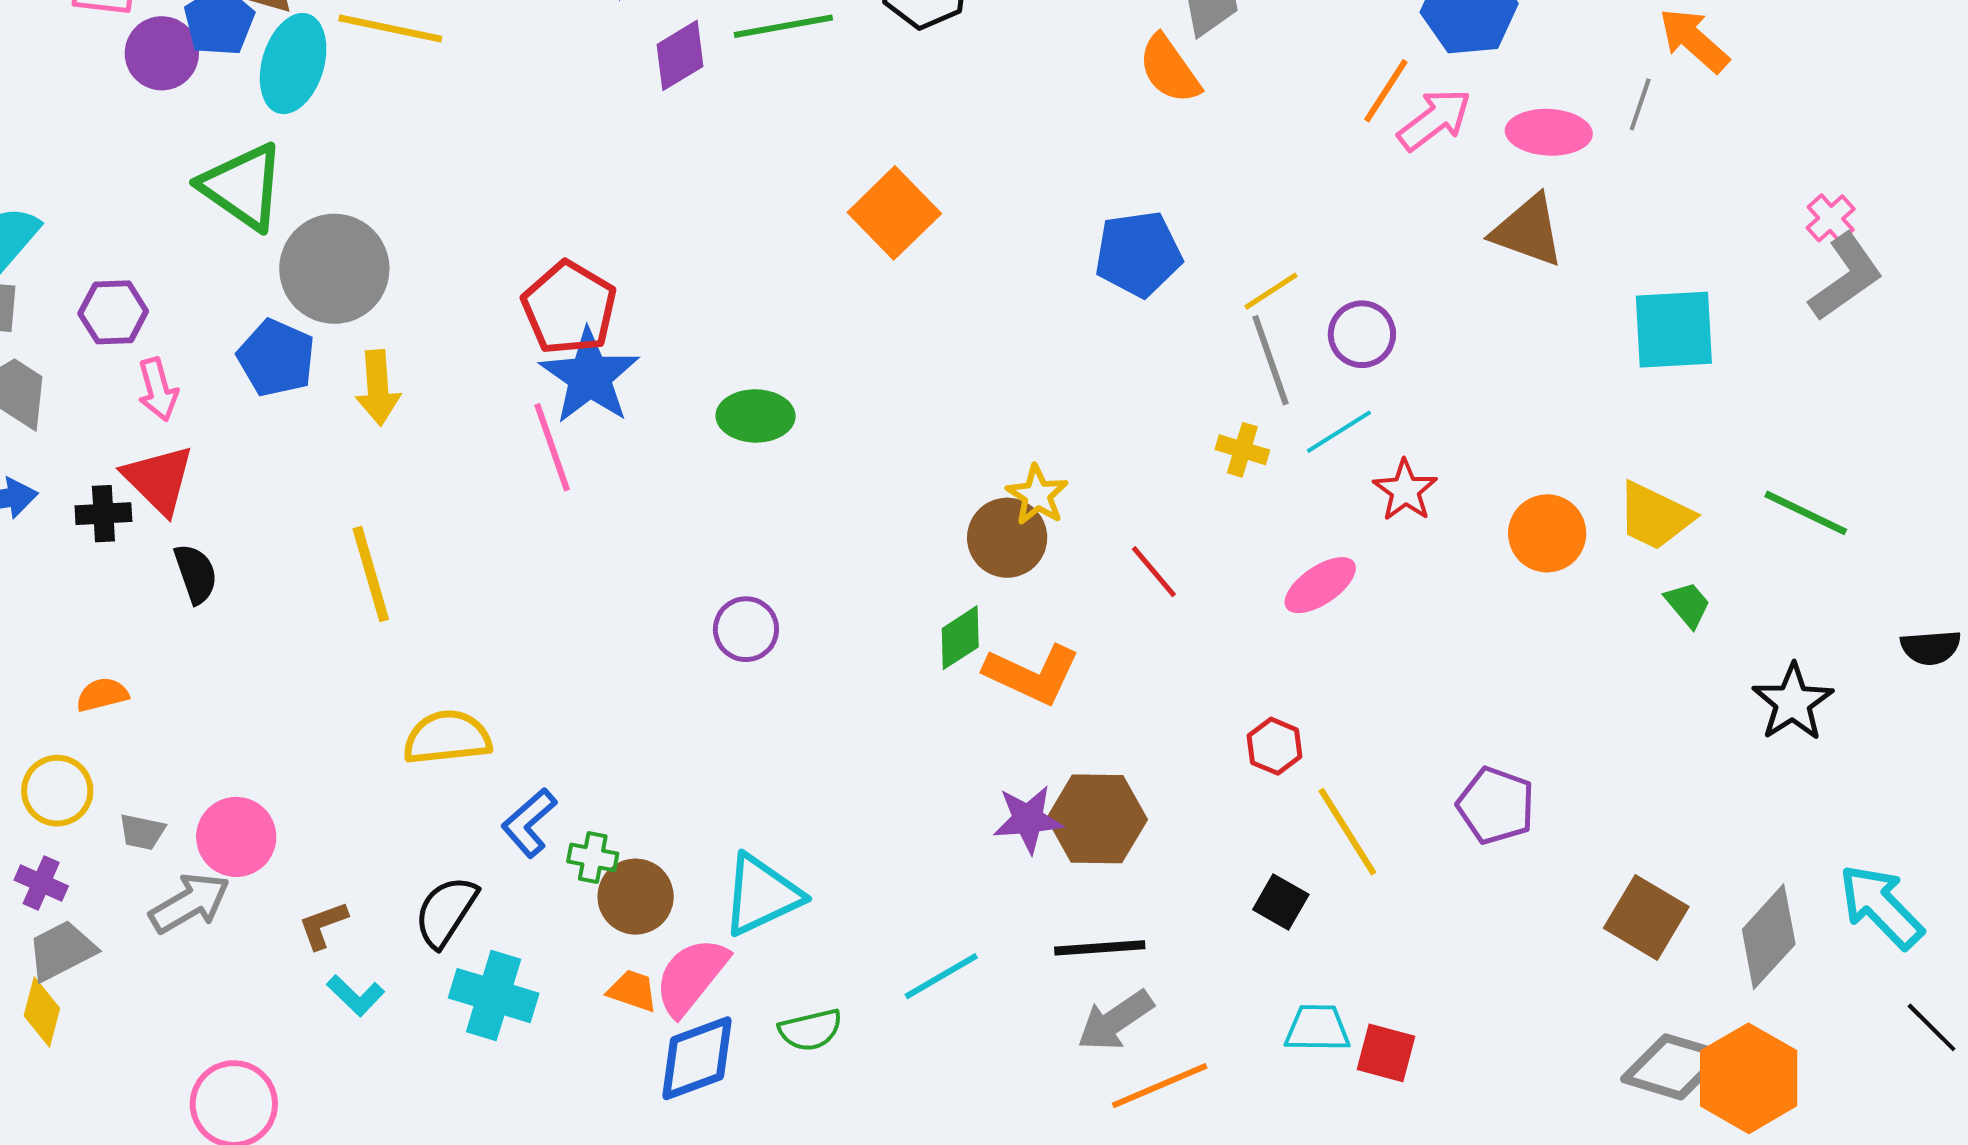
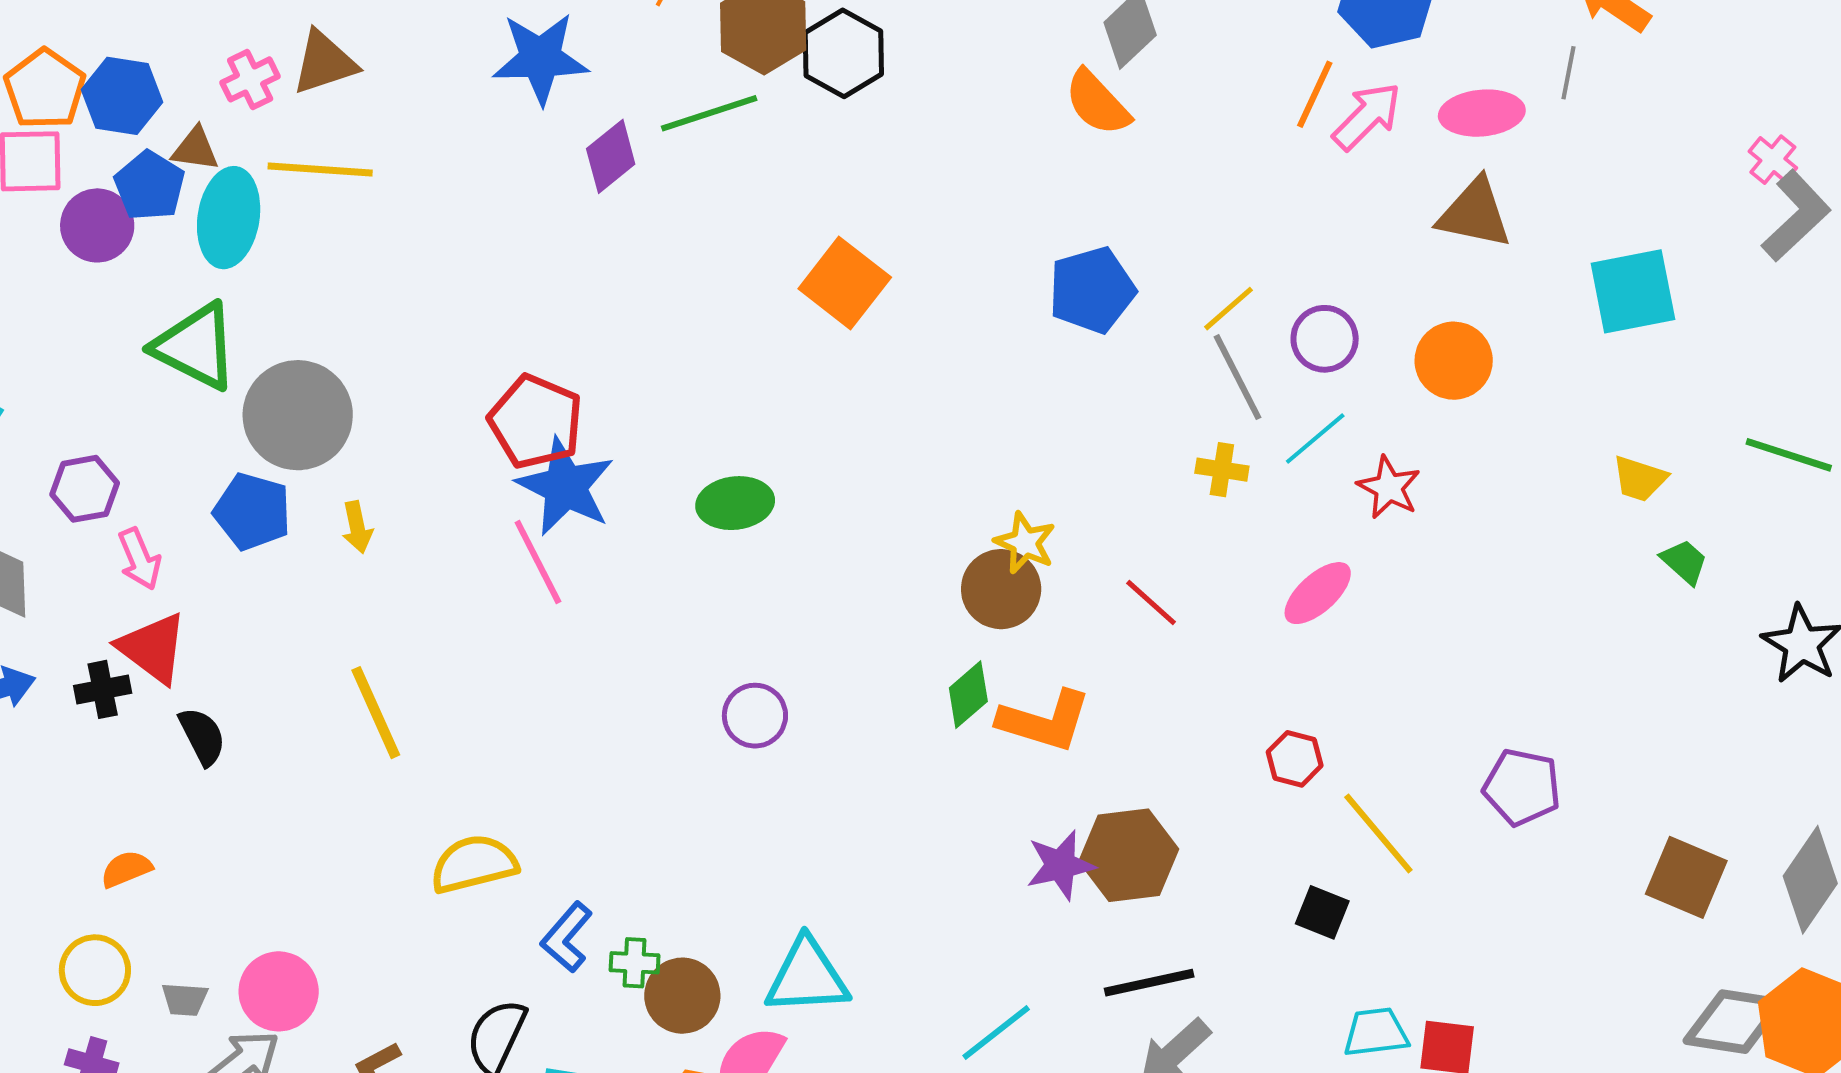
yellow arrow: (378, 388) -> (357, 527), size x0.7
yellow trapezoid: (1655, 516) -> (1640, 479), size x0.7
orange circle: (1547, 533) -> (1454, 361), moved
cyan triangle: (762, 895) -> (807, 977), turned 30

